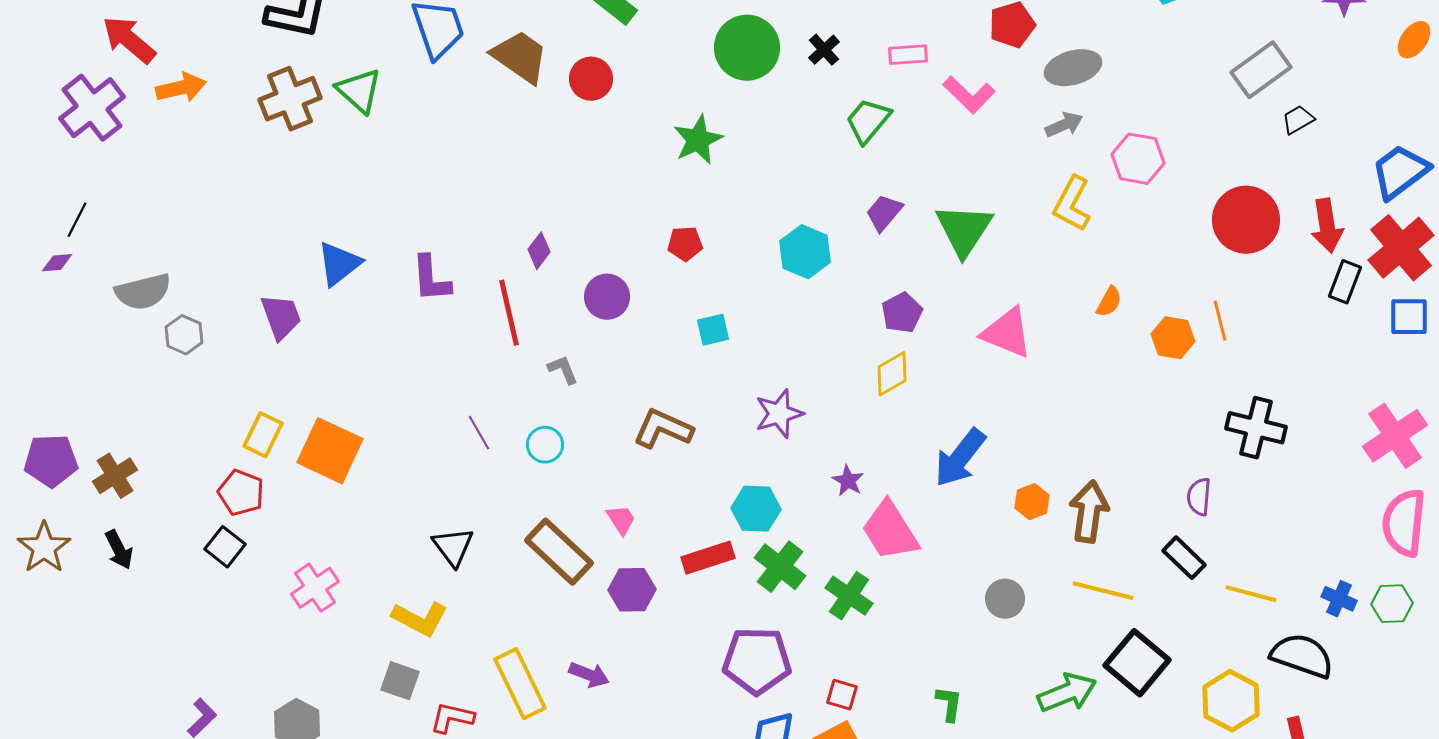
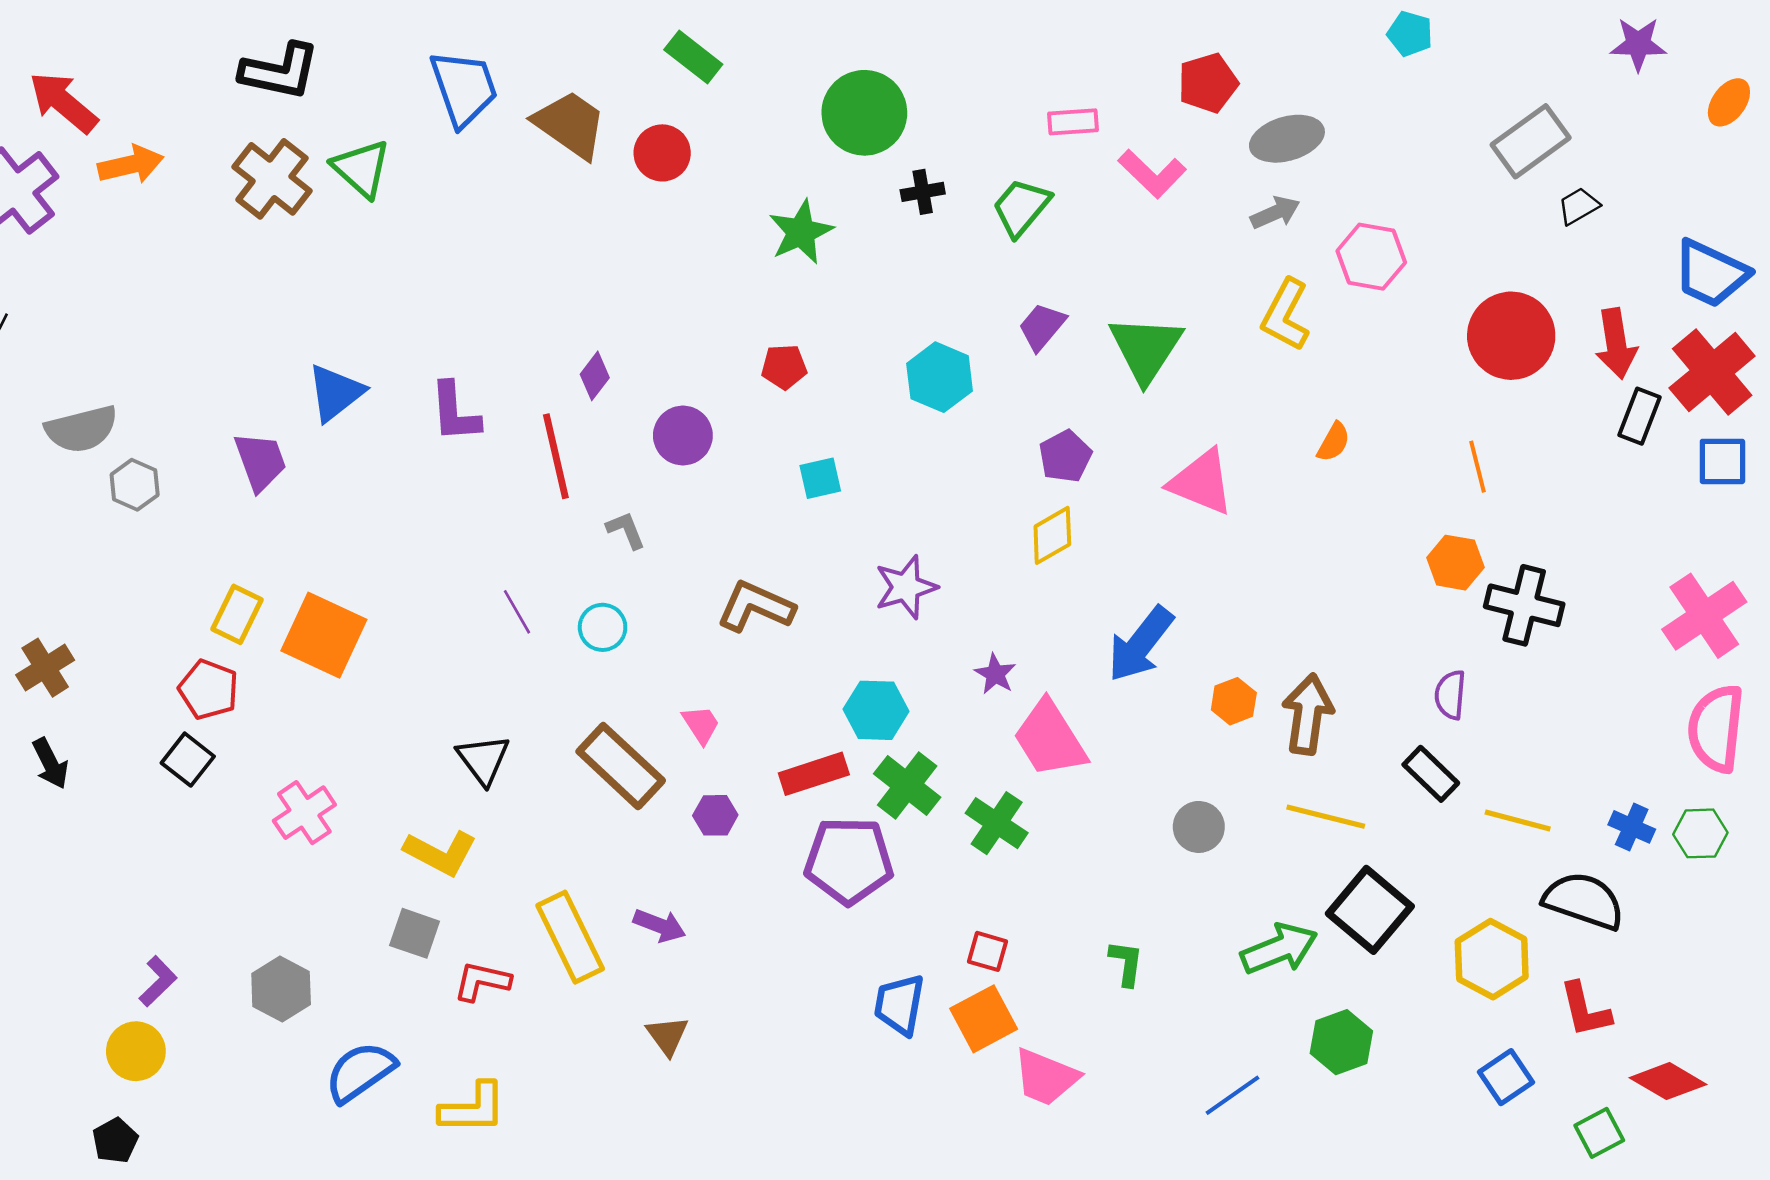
black cross: (824, 50) -> (923, 192), moved, turned 32
brown cross: (290, 99) -> (272, 179), turned -30
blue trapezoid: (1400, 172) -> (1711, 273), turned -118
orange hexagon: (1173, 338) -> (1455, 563), moved
purple hexagon: (632, 590) -> (715, 815), size x0.7
purple pentagon: (757, 661) -> (849, 861), moved

